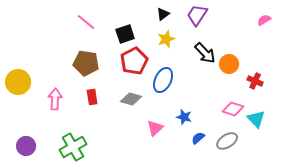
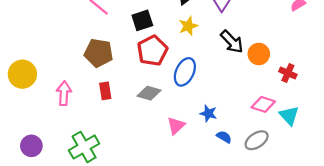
blue semicircle: (198, 138) -> (224, 137), turned 72

